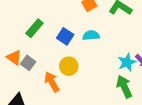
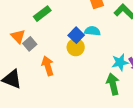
blue square: (65, 36) -> (76, 35), moved
yellow circle: (69, 66) -> (76, 47), moved

